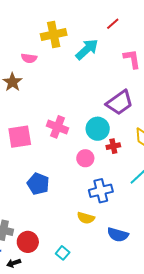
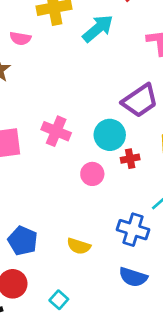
blue pentagon: (38, 184) -> (23, 241), moved
blue cross: (101, 191) -> (133, 230), moved, turned 30
yellow semicircle: (86, 218) -> (79, 246), moved

